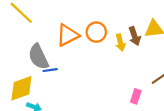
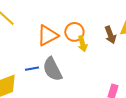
yellow arrow: (120, 43) -> (83, 44), moved
gray semicircle: (38, 57) -> (52, 69), moved

